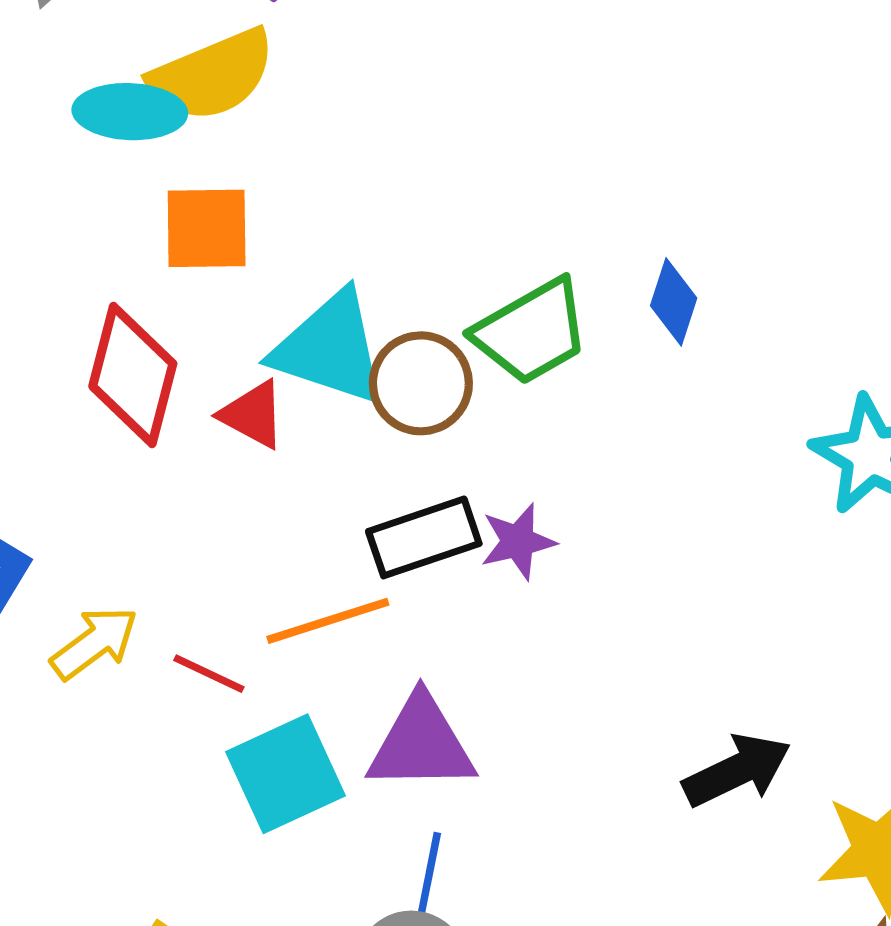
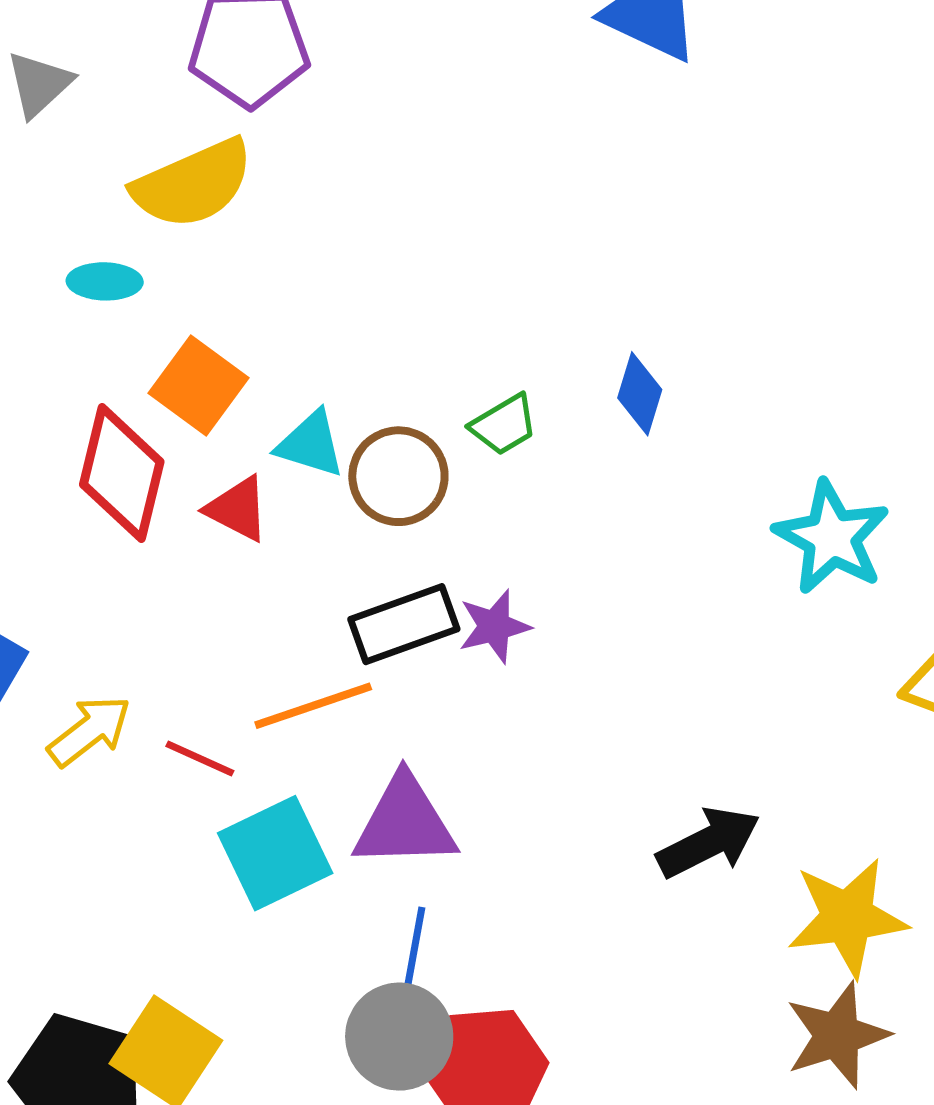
cyan ellipse: (130, 112) -> (105, 281), moved, size x0.7
orange square: (207, 228) -> (198, 385), moved, turned 38
green trapezoid: (532, 332) -> (504, 425), size x0.6
cyan triangle: (330, 348) -> (311, 444), size x0.6

